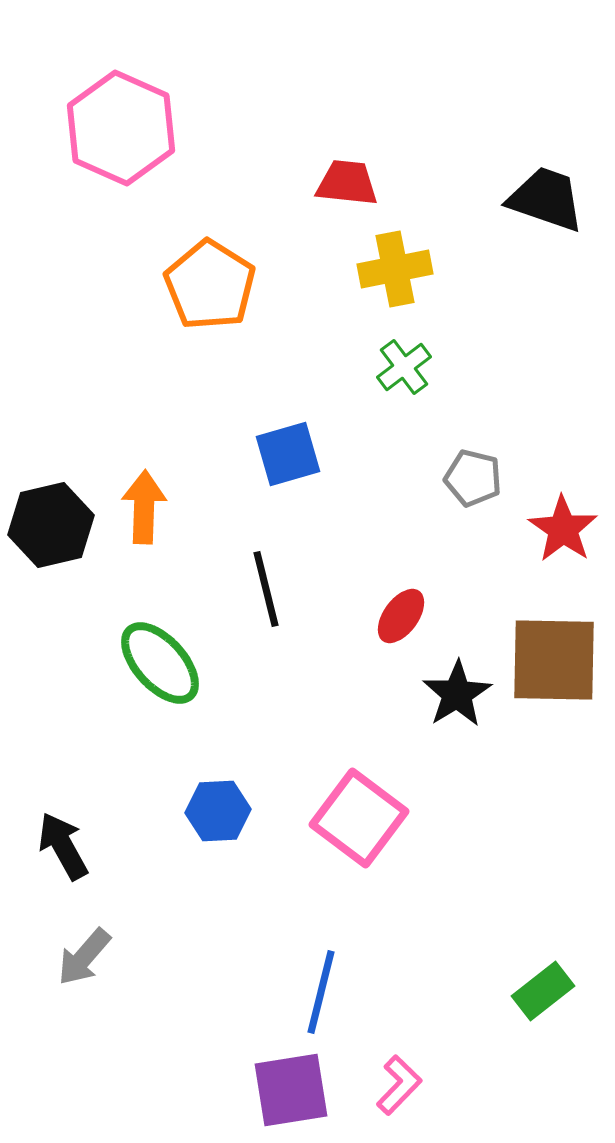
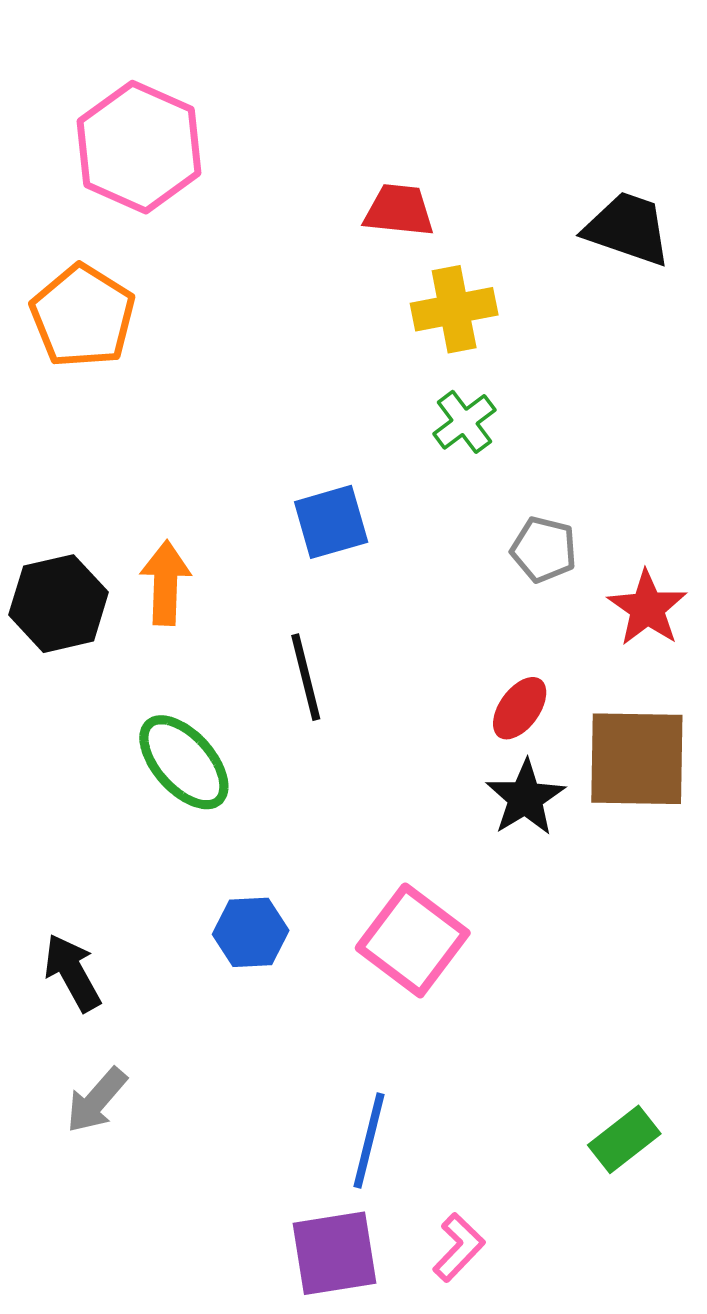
orange pentagon: (210, 285) -> (83, 316), moved
red ellipse: (401, 616) -> (520, 708), moved

